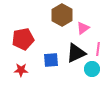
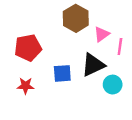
pink line: (98, 49) -> (120, 47), moved

